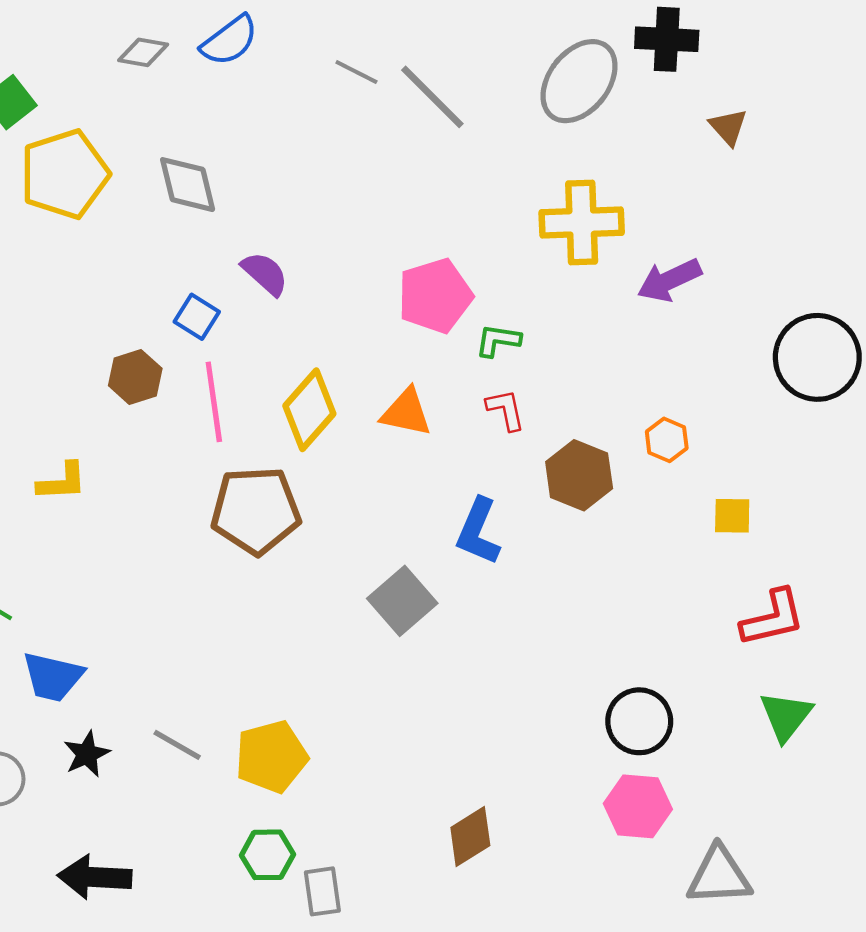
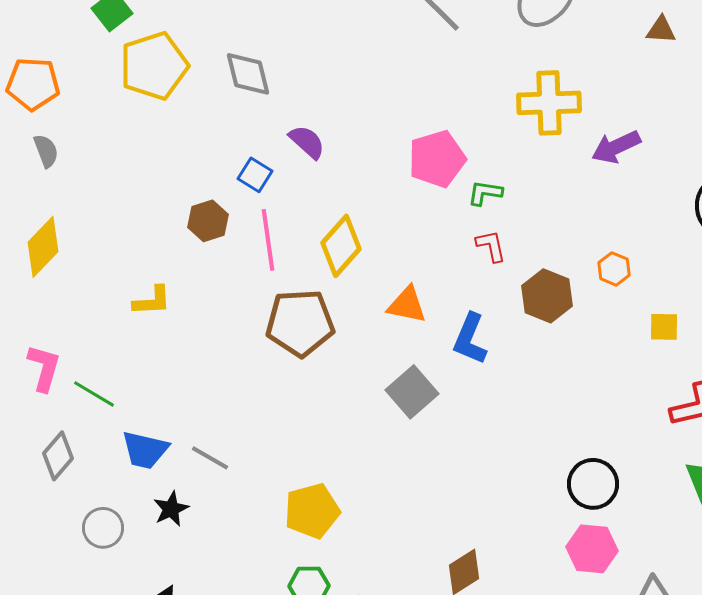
brown triangle: (728, 127) -> (661, 30), turned -44
orange triangle: (406, 412) -> (407, 305), moved
gray line: (177, 745) -> (210, 458), moved

